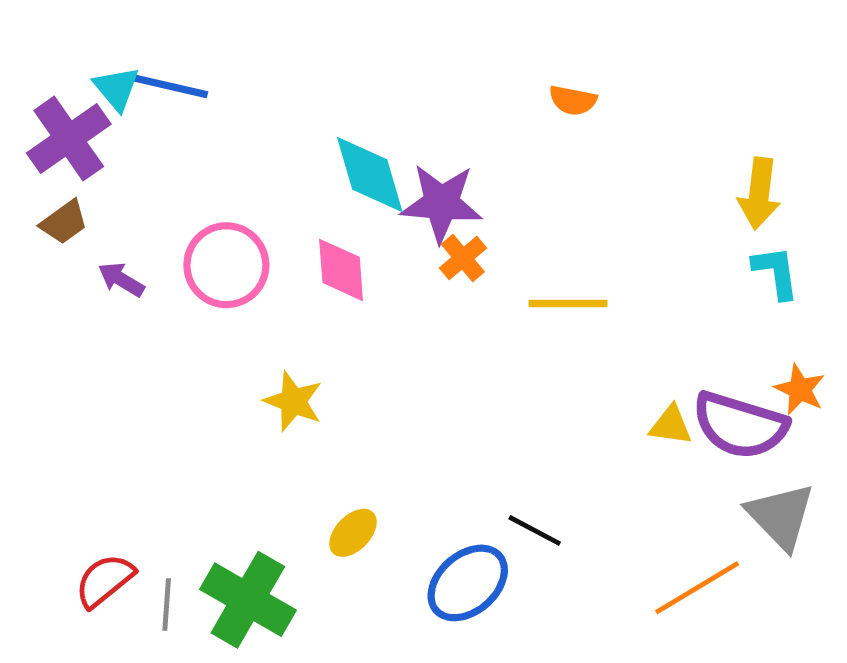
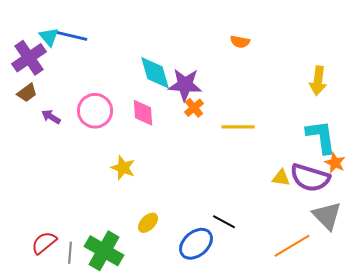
cyan L-shape: (776, 272) -> (321, 137), moved, size x1.5

